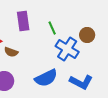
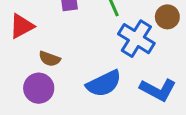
brown semicircle: (11, 52) -> (50, 59), moved

